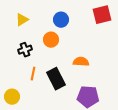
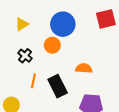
blue circle: (61, 20) -> (63, 24), size x1.5
black cross: (25, 50) -> (25, 56), turned -32

